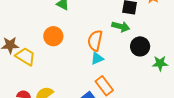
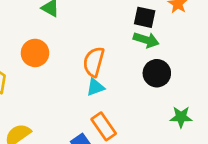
green arrow: (121, 27) -> (146, 40), moved
green star: (160, 63) -> (181, 117), moved

